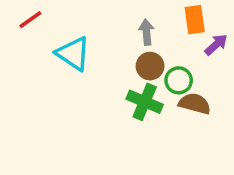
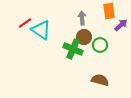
red line: (30, 20) -> (25, 23), moved
green cross: (145, 102) -> (73, 49), moved
brown semicircle: (195, 104) -> (100, 80), moved

